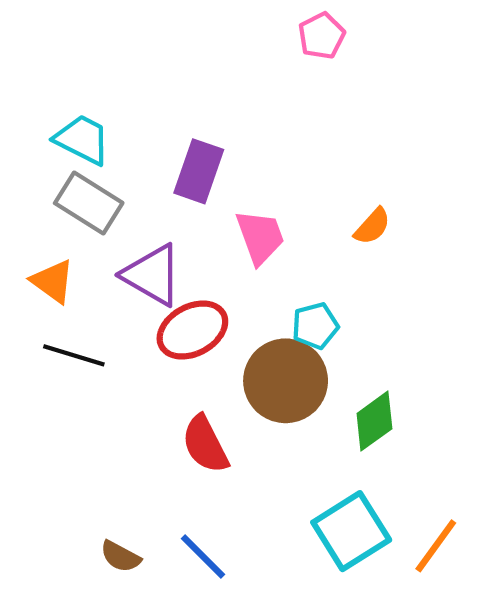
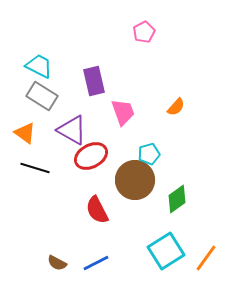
pink pentagon: (322, 36) -> (144, 32), moved
purple rectangle: (199, 171) -> (94, 81), turned -32
blue line: (203, 557) -> (96, 263), turned -72

